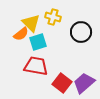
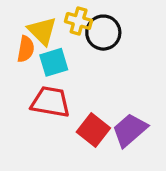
black circle: (81, 32) -> (103, 33), moved
orange semicircle: (21, 34) -> (26, 49), turned -42

